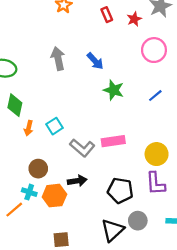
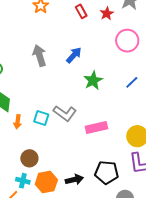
blue arrow: (95, 61) -> (74, 55), turned -90
green star: (114, 90) -> (93, 80), turned 30
cyan square: (55, 126) -> (41, 118), turned -35
gray L-shape: (82, 148) -> (65, 113), moved
black arrow: (77, 181) -> (74, 180), moved

